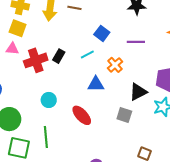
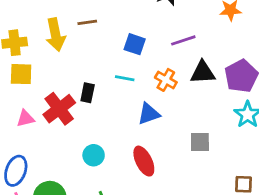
pink triangle: (12, 49) -> (26, 118), moved
cyan line: (87, 54) -> (125, 78), turned 56
black triangle: (138, 92) -> (203, 73), moved, turned 42
red ellipse: (82, 115) -> (144, 161), turned 35

